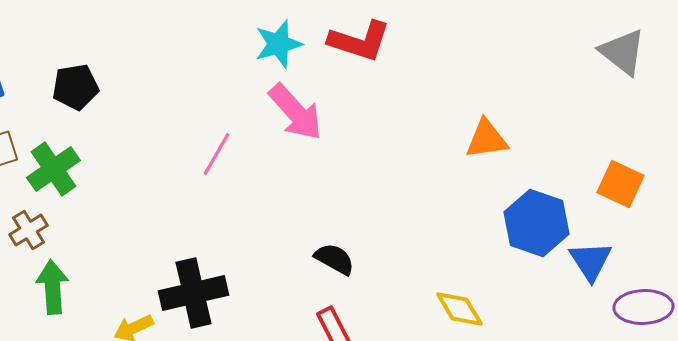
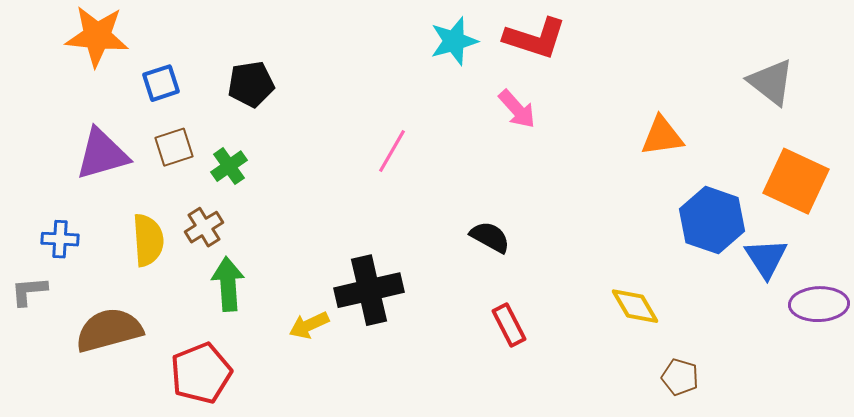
gray triangle: (622, 52) -> (771, 82), moved
pink arrow: (295, 112) -> (517, 109), moved, size x0.7
green cross: (53, 169) -> (229, 166), size x0.7
orange square: (620, 184) -> (796, 181), size x1.4
black semicircle: (334, 259) -> (490, 237), moved

